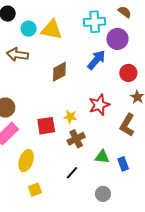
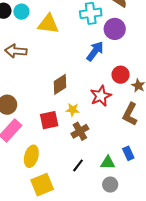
cyan circle: (29, 29) -> (21, 12), moved
brown diamond: (59, 72) -> (60, 84), moved
red circle: (128, 73) -> (121, 75), moved
green triangle: (102, 157) -> (108, 163), moved
yellow square: (35, 190) -> (42, 185), size x1.6

